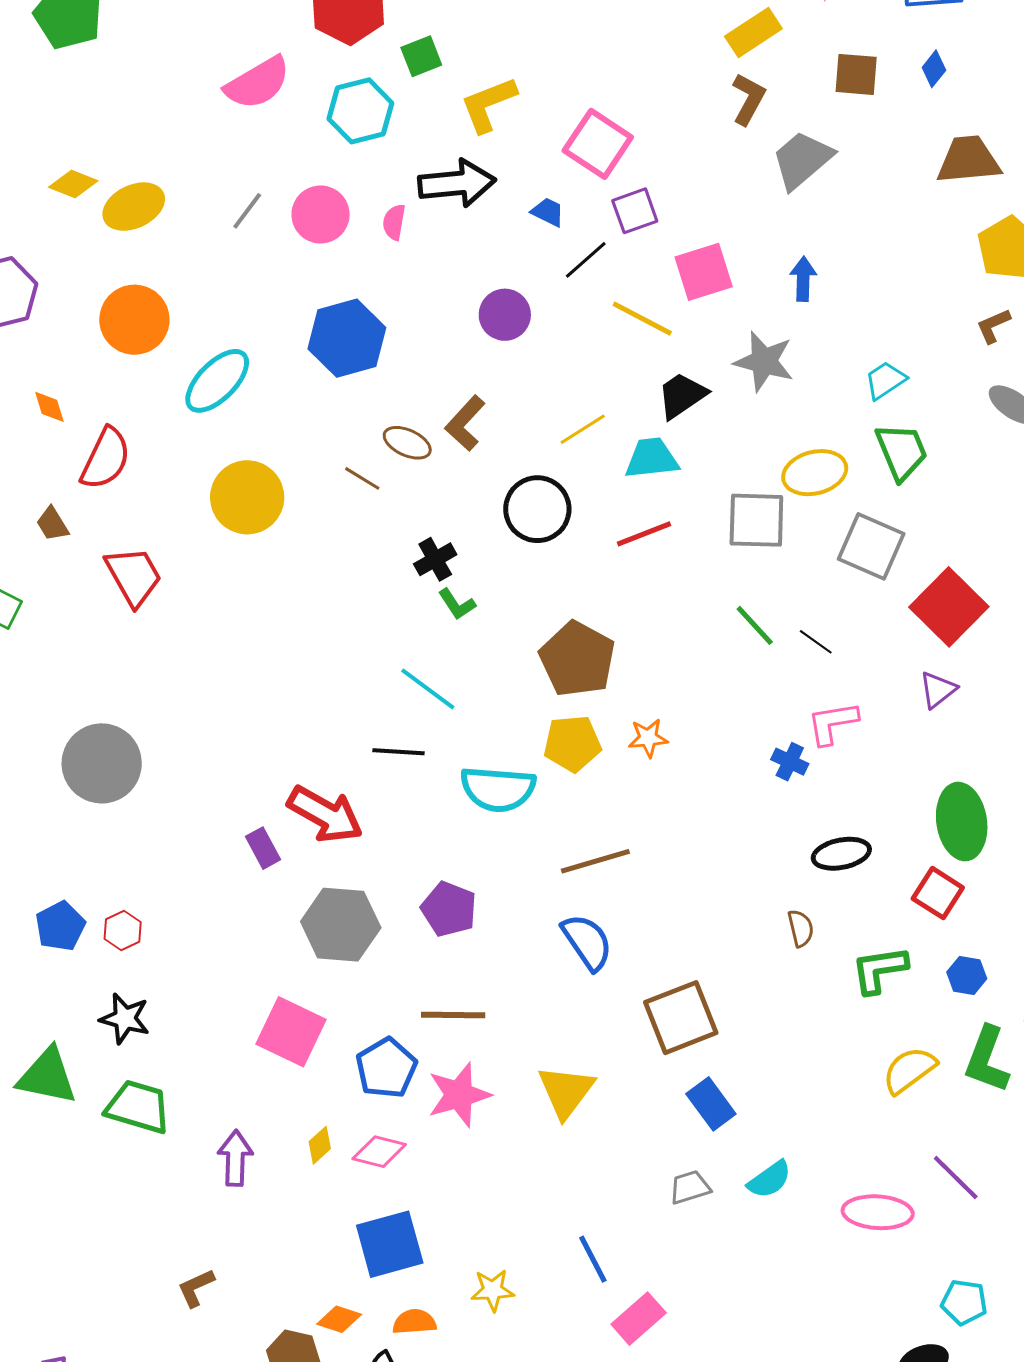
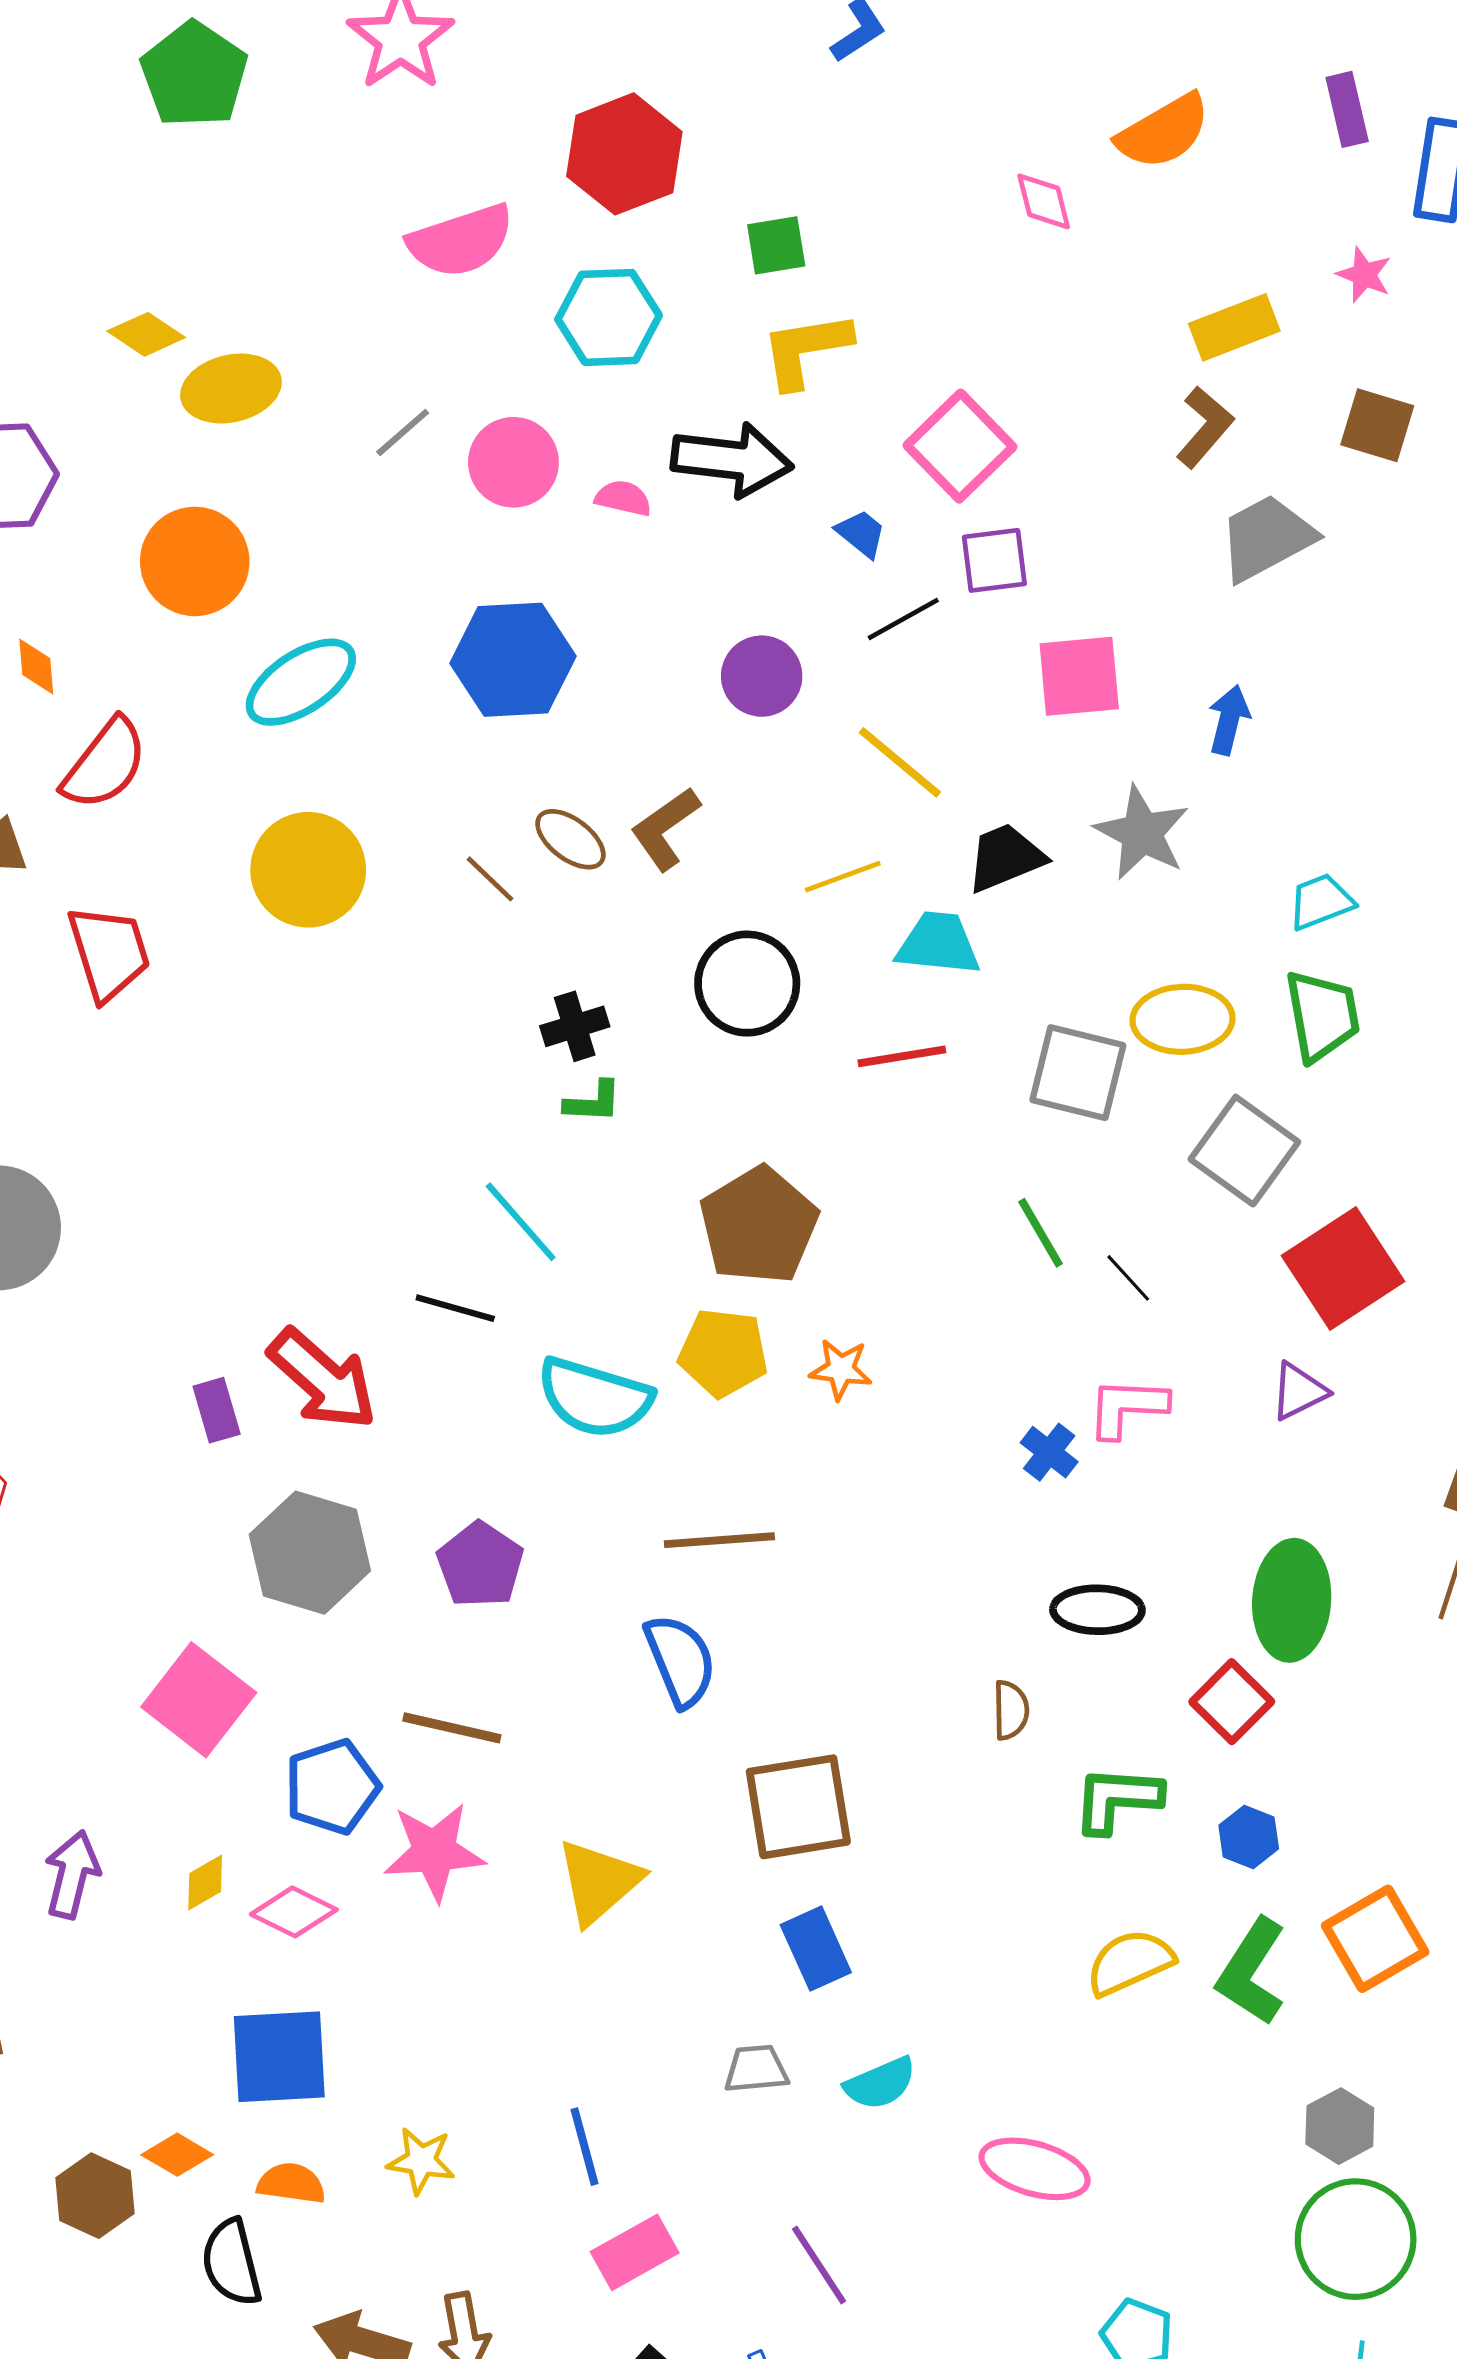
green square: (421, 56) -> (776, 245), moved
pink semicircle: (394, 222) -> (623, 498), turned 81
yellow line: (642, 319) -> (900, 762), moved
green L-shape: (457, 604) -> (593, 1102), turned -66
purple line: (956, 1178) -> (819, 2265), moved

